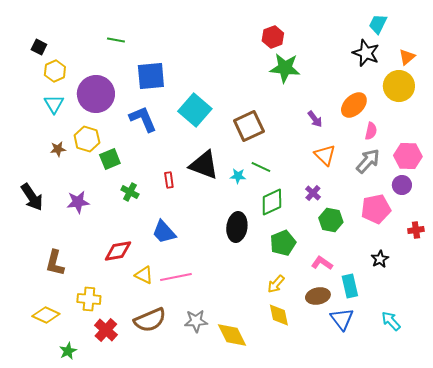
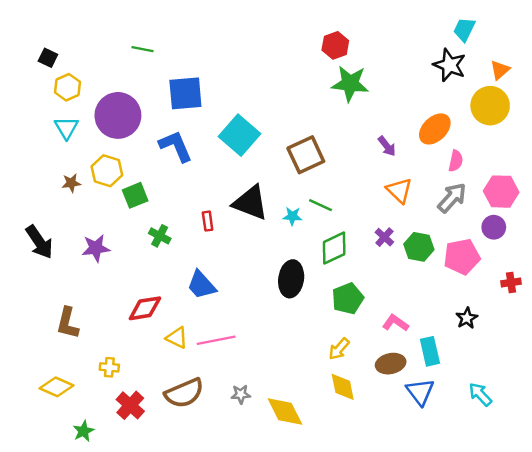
green hexagon: (331, 220) -> (419, 247), moved
yellow cross: (89, 299) -> (109, 367), size x0.7
gray star: (196, 321) -> (241, 394), size x0.7

